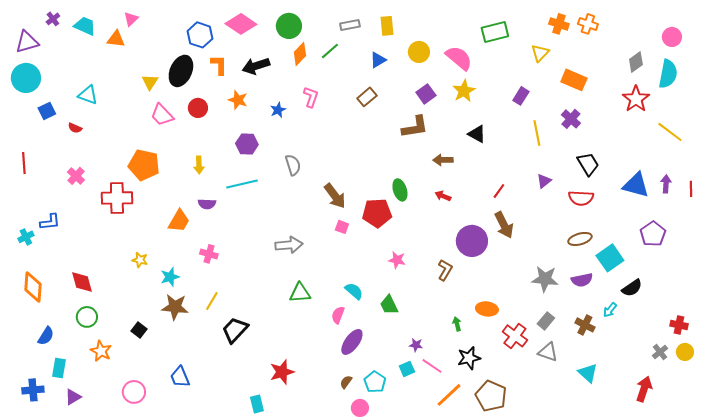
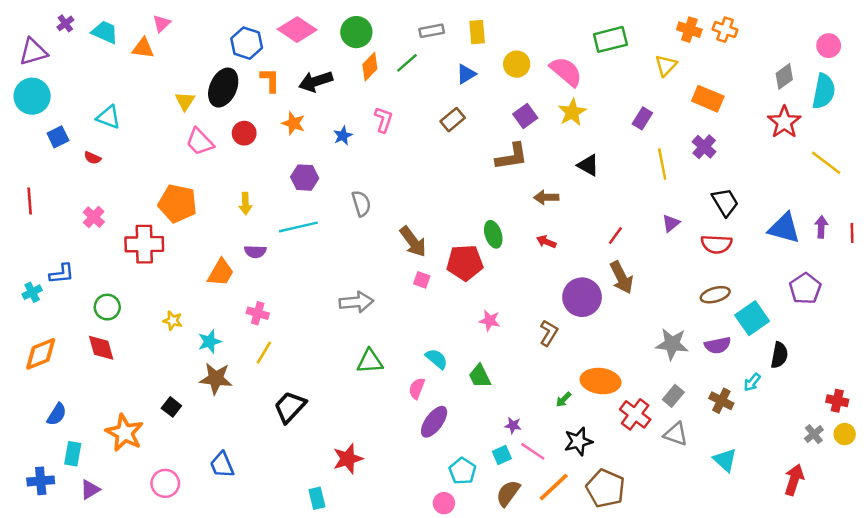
orange diamond: (33, 287) -> (41, 354), turned 64
black semicircle: (632, 288) -> (779, 355), turned -45
yellow line: (212, 301) -> (264, 353), moved
orange ellipse: (487, 309) -> (601, 381), size x1.4
green circle: (87, 317) -> (107, 307), moved
green arrow: (457, 324) -> (564, 400), turned -120
orange star: (101, 351) -> (125, 433), size x1.4
brown semicircle: (346, 382) -> (508, 493), moved, size x1.6

